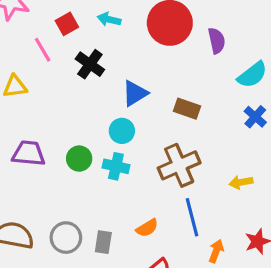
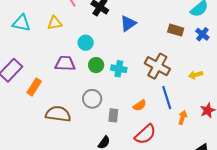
brown rectangle: (187, 109) -> (176, 30), moved
cyan circle: (122, 131) -> (86, 43), moved
brown cross: (179, 165) -> (157, 66), turned -35
gray circle: (66, 238) -> (92, 99), moved

